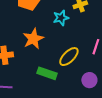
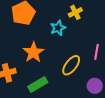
green rectangle: (47, 73) -> (38, 84), moved, turned -42

